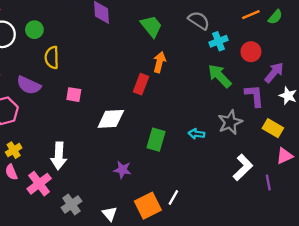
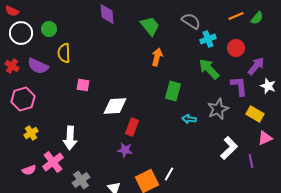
red rectangle: (141, 84) -> (132, 127), moved
purple semicircle: (29, 85) -> (38, 66), moved
green rectangle: (156, 140) -> (173, 91), moved
pink semicircle: (11, 172) -> (29, 170), moved, turned -88

